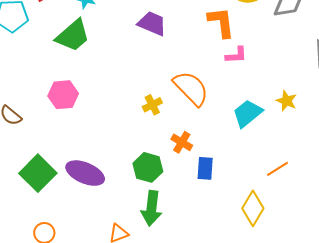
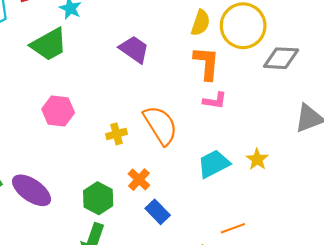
pink hexagon: (63, 95) -> (58, 111), moved
blue rectangle: (205, 168) -> (158, 212), turned -60

